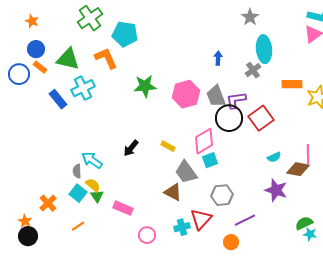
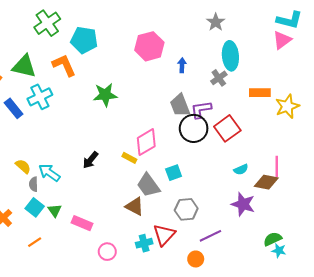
pink hexagon: (186, 94) -> (149, 46), moved
pink diamond: (204, 141) -> (146, 142), moved
yellow semicircle: (93, 185) -> (23, 166), moved

